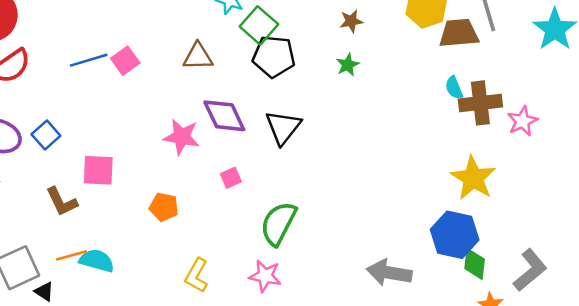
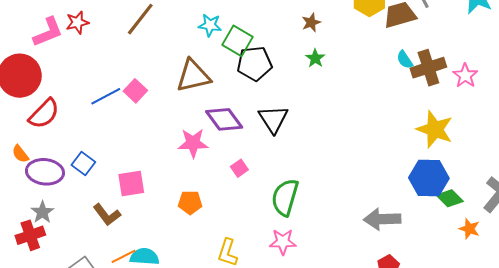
brown triangle: (198, 57) -> (193, 76), size x1.4
green diamond: (475, 264) -> (450, 198), turned -40

